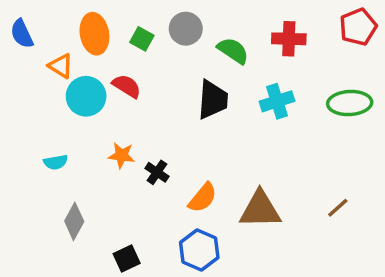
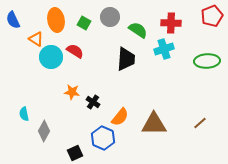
cyan cross: (277, 101) -> (164, 49), moved
cyan semicircle: (56, 162) -> (24, 114), moved, turned 88
blue hexagon: (199, 250) -> (103, 138), moved

